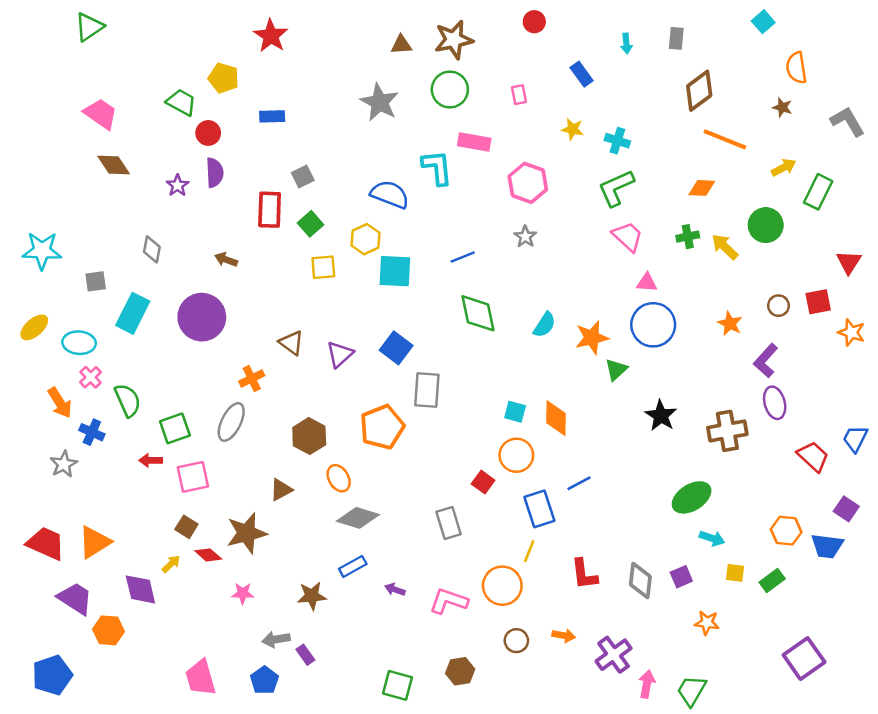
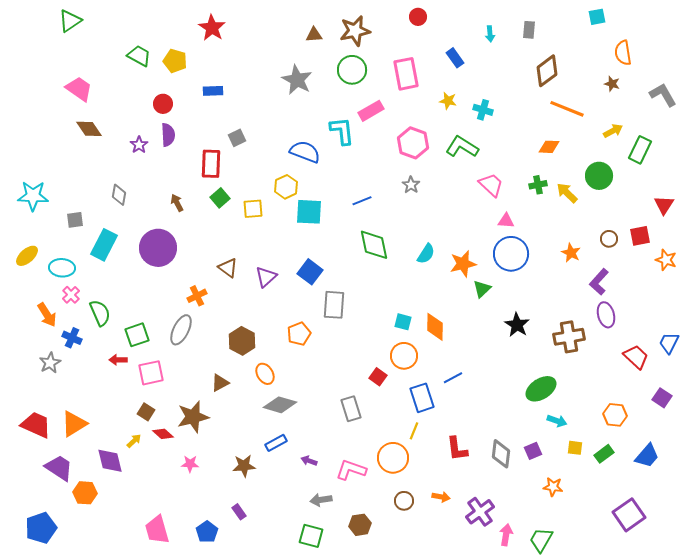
cyan square: (763, 22) -> (597, 17), turned 30
pink rectangle: (519, 95) -> (406, 74), size x2.0
green trapezoid: (181, 102) -> (139, 56), moved
pink rectangle: (474, 142) -> (371, 111), turned -40
green L-shape: (616, 188) -> (462, 147), moved, turned 56
green square: (310, 224) -> (220, 198), moved
brown arrow: (226, 260) -> (177, 203), turned 42
orange pentagon: (382, 427) -> (299, 334), size x0.7
blue trapezoid: (827, 546) -> (647, 456), moved, turned -56
gray arrow: (276, 639) -> (321, 500), moved

